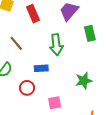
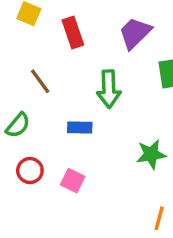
red circle: (27, 88) -> (30, 171), moved
pink square: (55, 103) -> (73, 181), moved, turned 32

